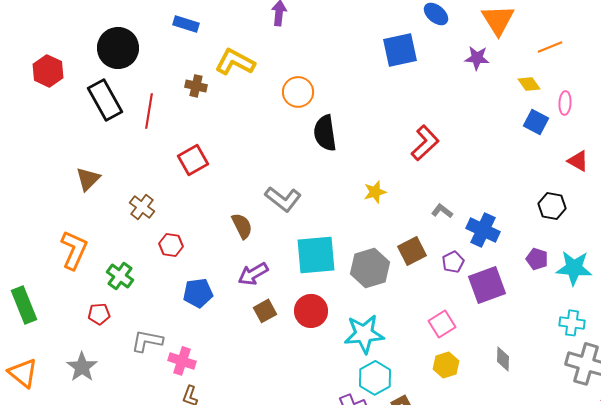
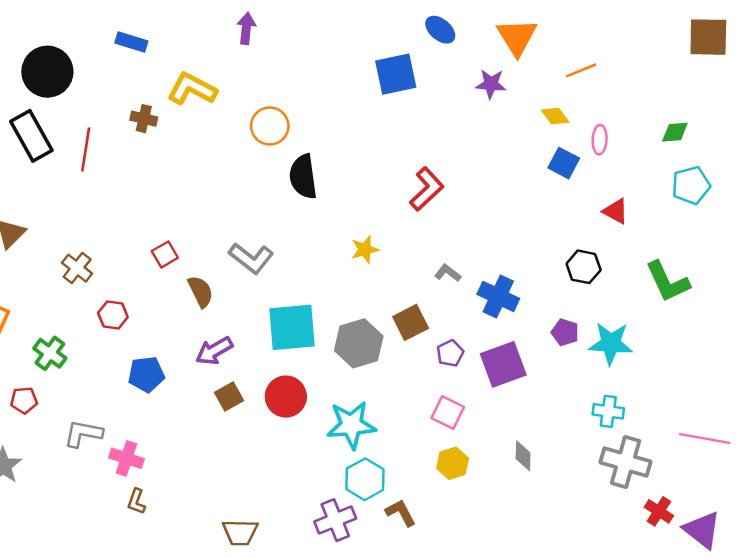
red square: (193, 160) -> (165, 254), moved, size x0.7
purple pentagon: (453, 262) -> (450, 353), moved
pink square: (442, 324) -> (448, 413), turned -32

